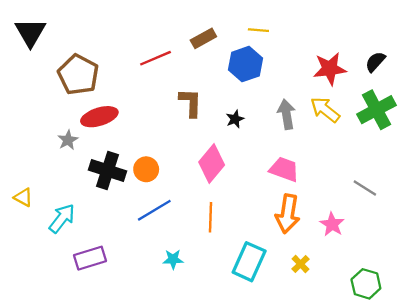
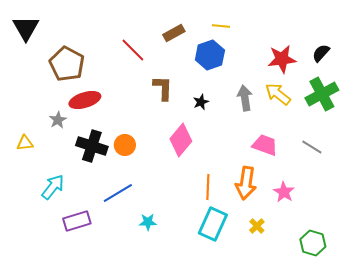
red line: (156, 58) -> (133, 50), turned 68
pink trapezoid: (284, 169) -> (265, 145), moved
gray line: (365, 188) -> (312, 147), moved
yellow triangle: (23, 197) -> (25, 143), moved, turned -36
blue line: (154, 210) -> (118, 193), moved
orange line: (210, 217) -> (208, 187), moved

